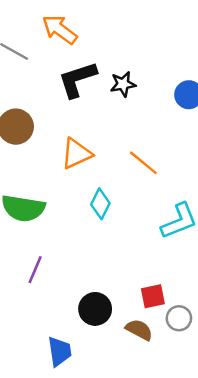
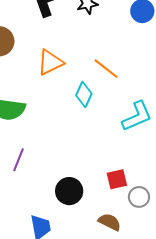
cyan diamond: (100, 204) -> (84, 94), moved
brown semicircle: (139, 330) -> (110, 222), moved

